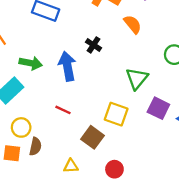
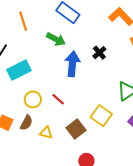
green arrow: (31, 63) -> (56, 39), moved
yellow circle: (21, 127) -> (33, 99), moved
yellow triangle: (71, 166) -> (46, 133), moved

